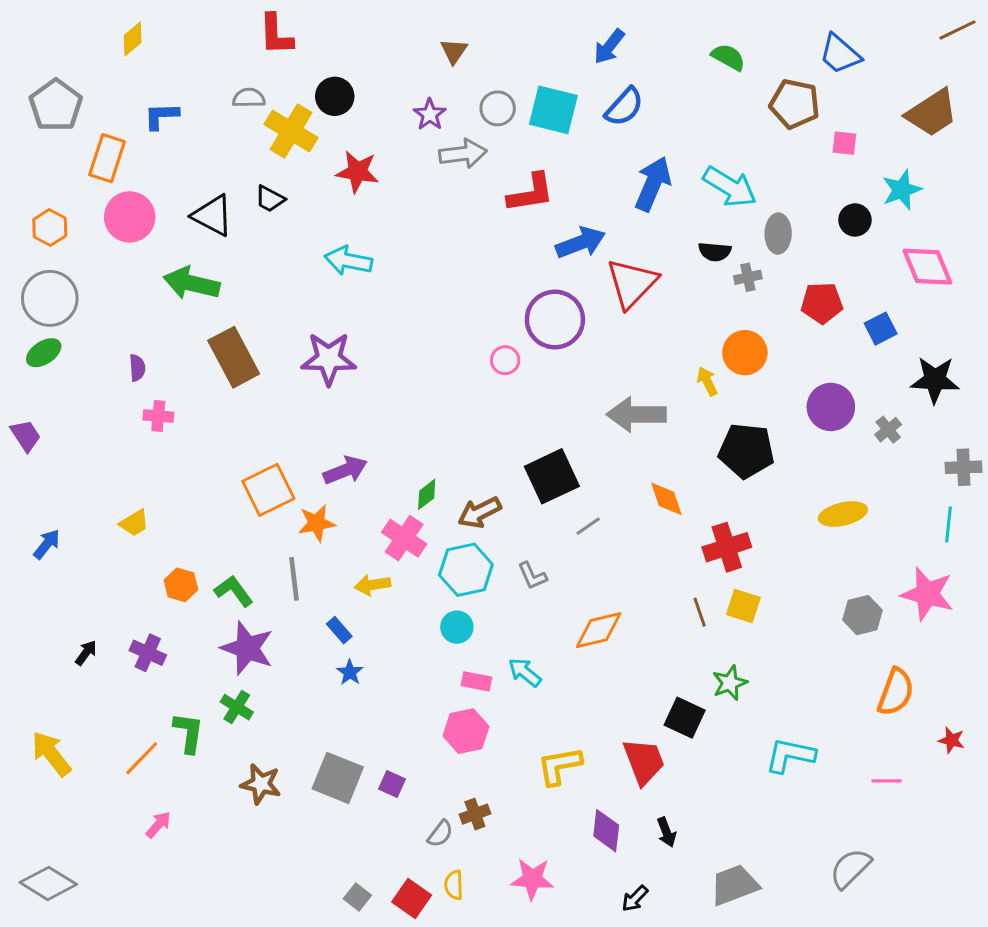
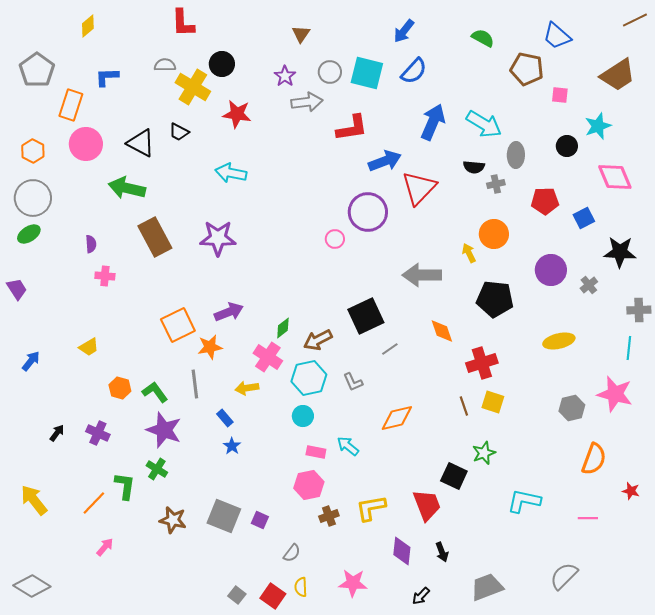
brown cross: (475, 814) -> (329, 516), moved

